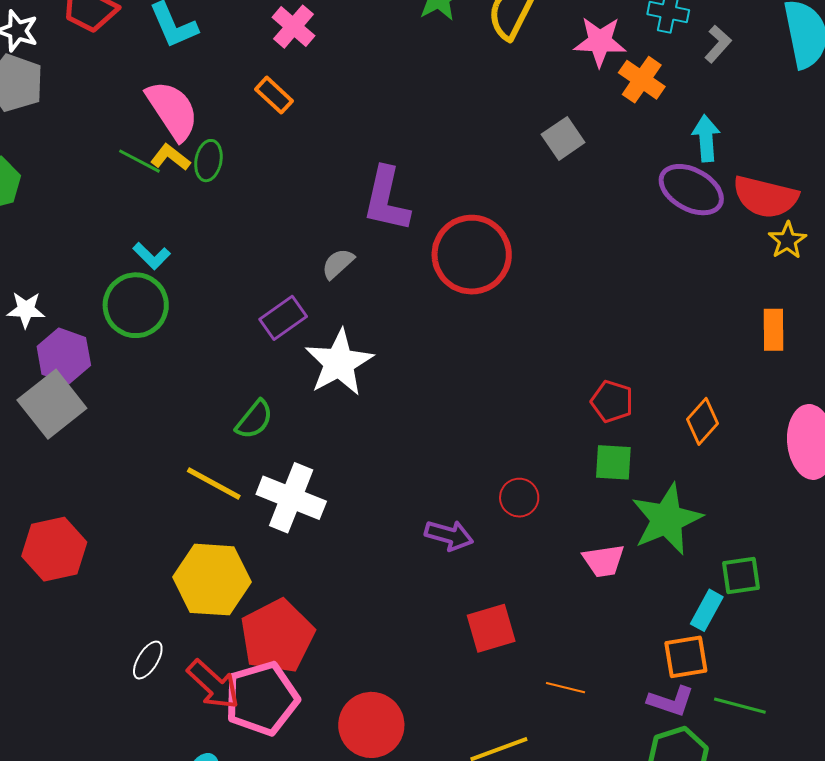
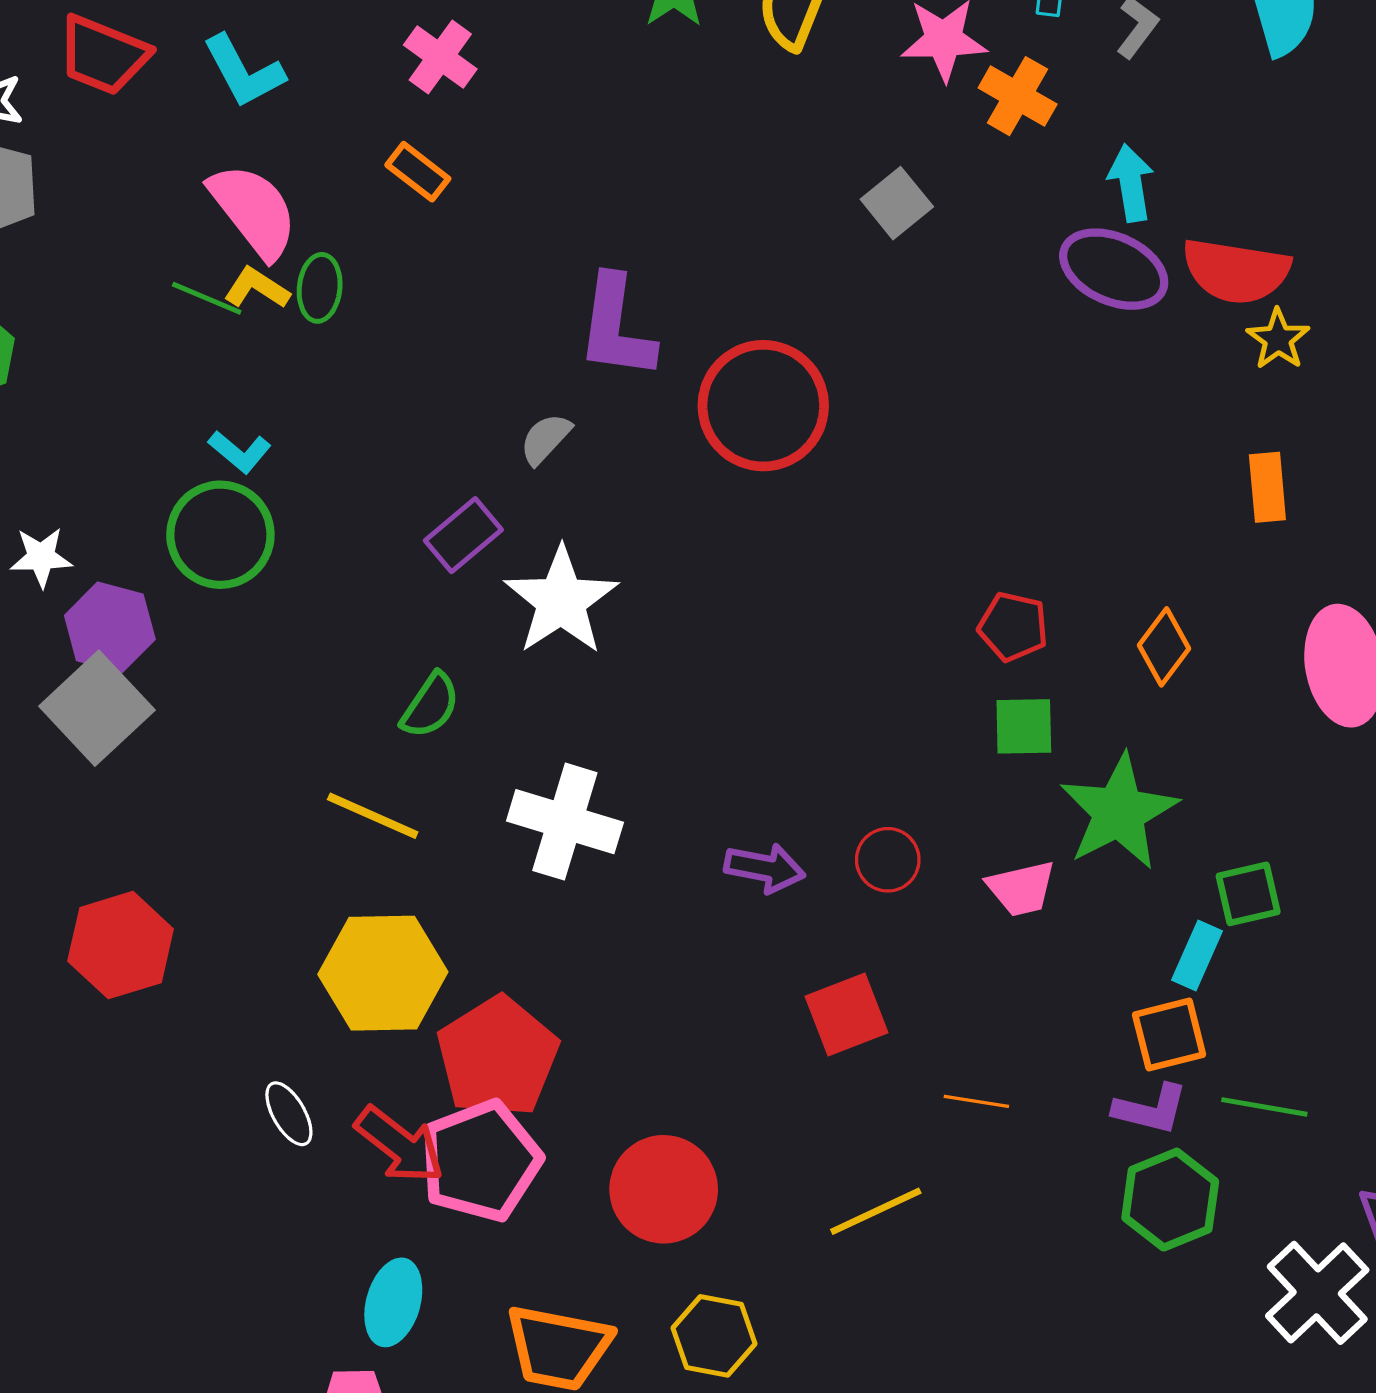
white cross: (291, 498) -> (565, 822), moved
red circle: (519, 498) -> (888, 860), moved
white ellipse: (148, 660) -> (289, 1114), turned -57

